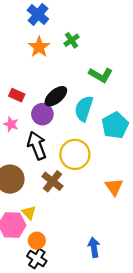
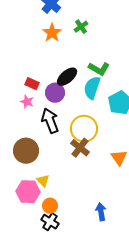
green L-shape: (101, 75) -> (99, 69), moved
red rectangle: (17, 95) -> (32, 84), moved
brown cross: (52, 181) -> (80, 148), moved

